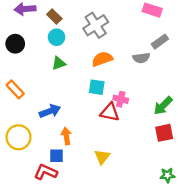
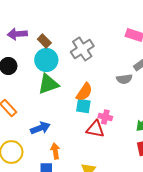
cyan circle: (57, 37) -> (46, 60), size x1.5
orange semicircle: (102, 59) -> (84, 92), moved, turned 144
green triangle: (59, 63) -> (48, 84), size x1.6

